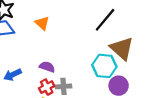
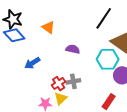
purple semicircle: (47, 67) -> (73, 49), moved
blue arrow: (13, 75) -> (32, 63), moved

